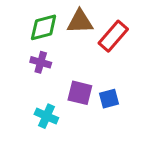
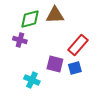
red rectangle: (113, 36) -> (78, 45), moved
purple cross: (41, 62) -> (20, 40), moved

